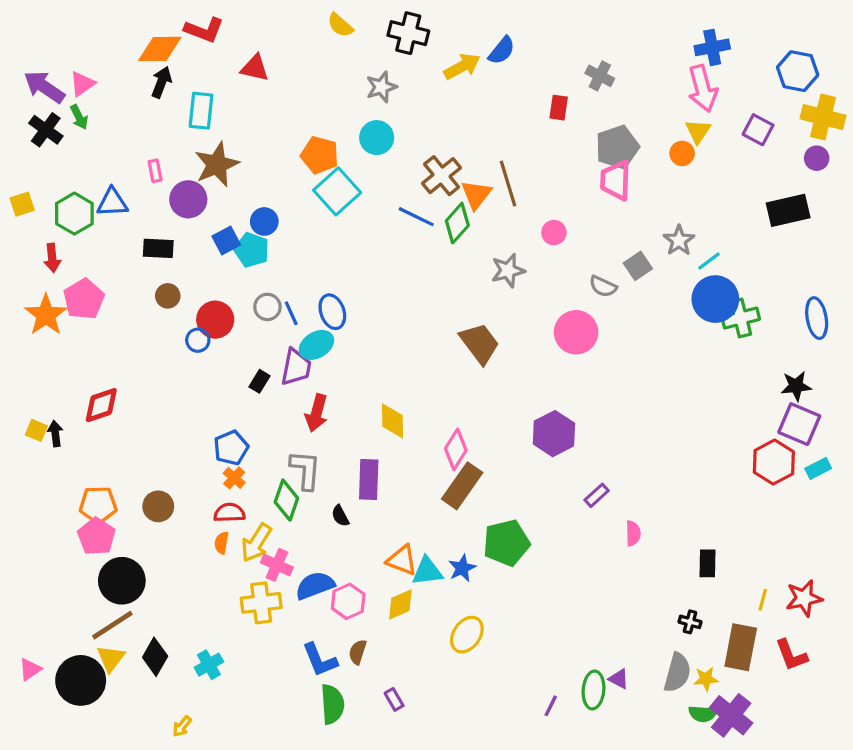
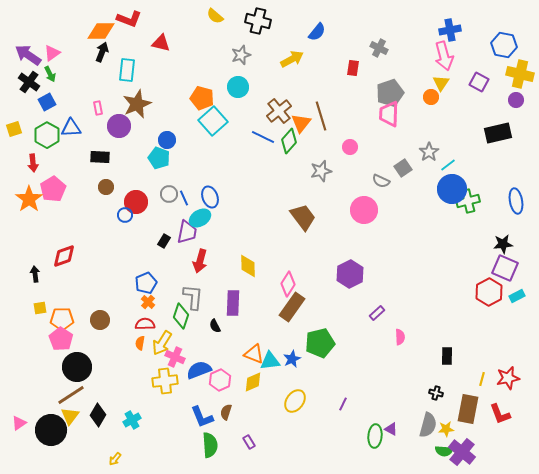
yellow arrow: (462, 66) -> (292, 59), moved
blue square: (226, 240) -> (47, 102), moved
yellow square: (36, 430) -> (40, 308), moved, turned -32
purple line: (551, 706) -> (343, 404), moved

